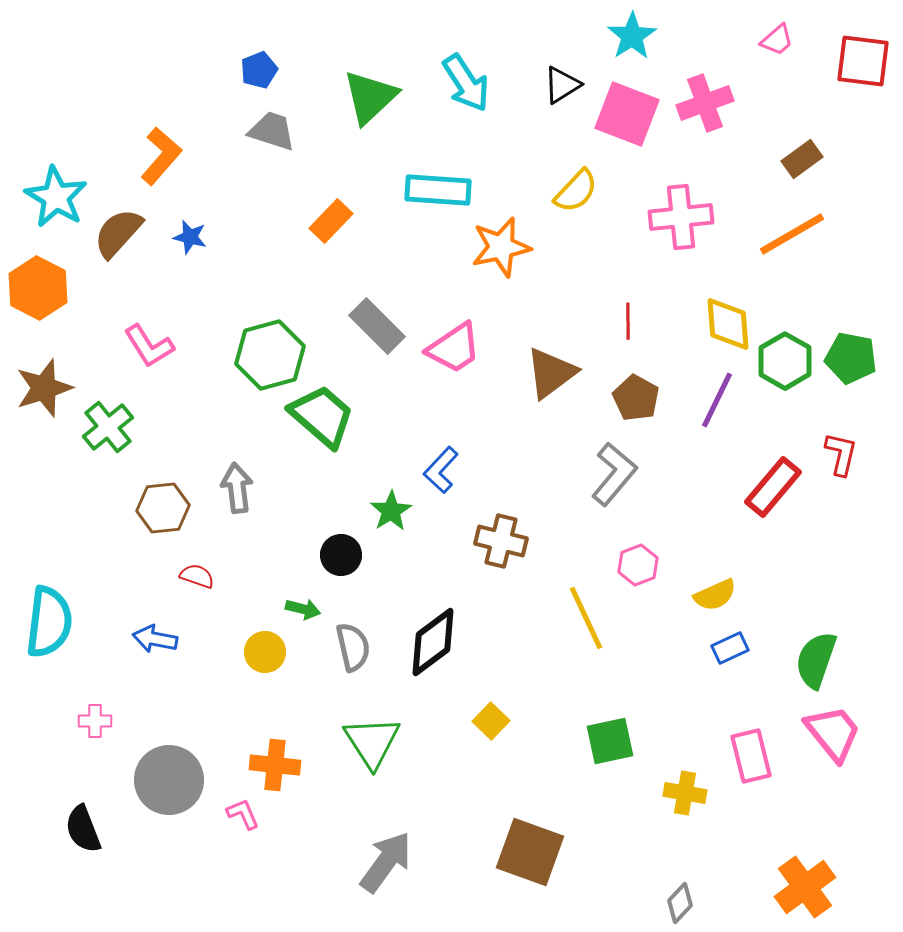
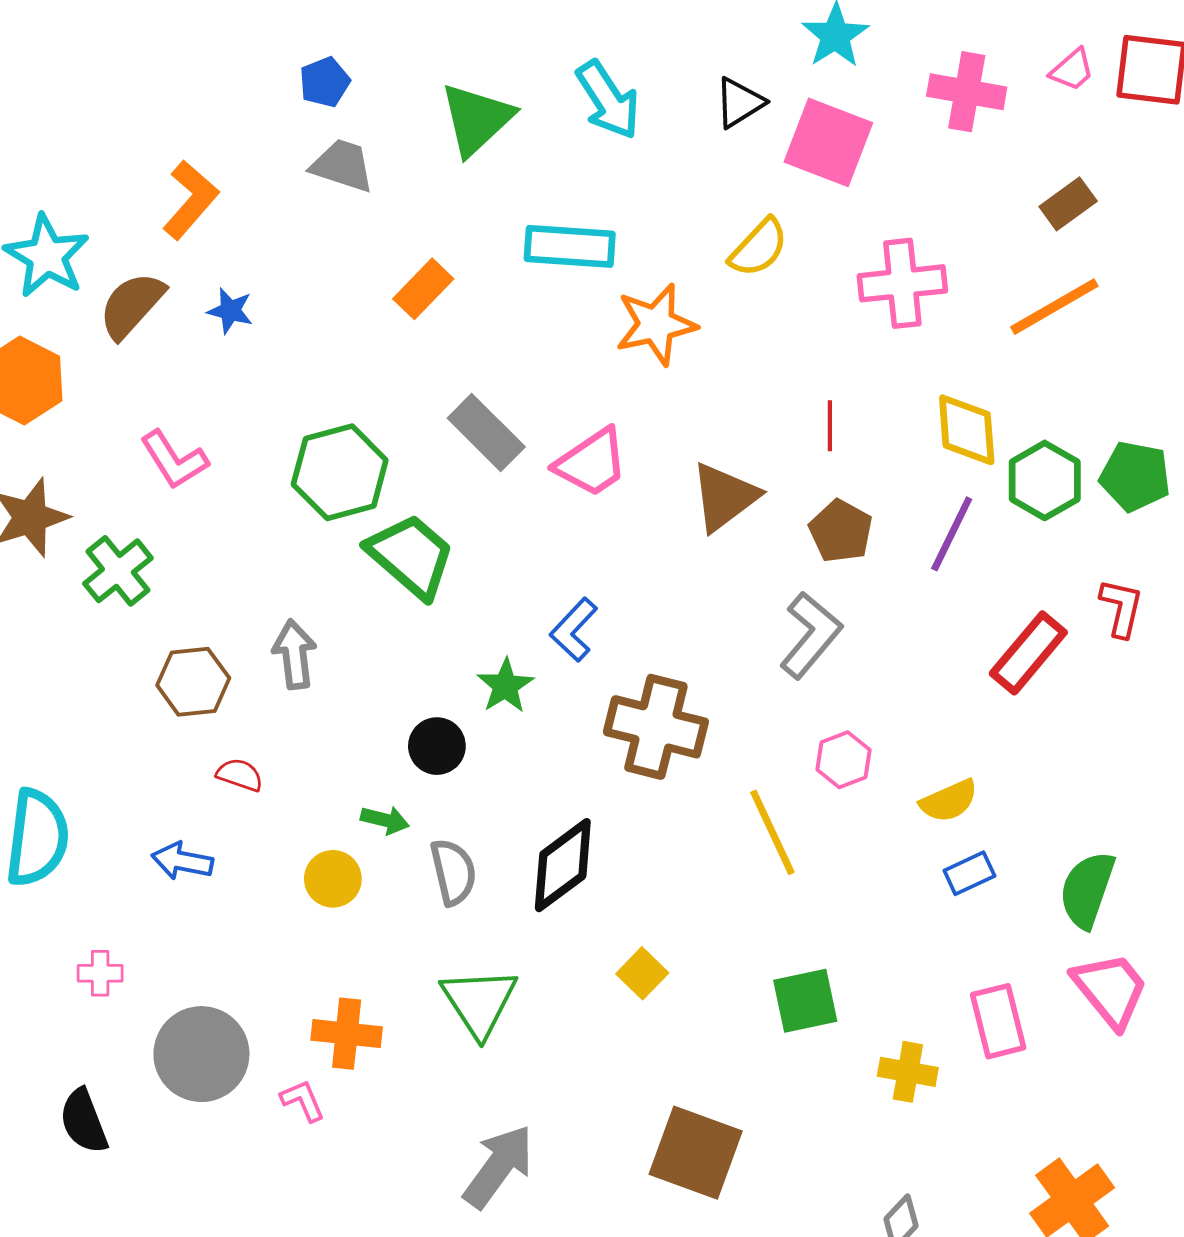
pink trapezoid: (777, 40) -> (1072, 70), moved
pink cross: (705, 103) -> (967, 92), moved, turned 30
brown cross: (501, 541) -> (656, 727), size x1.4

